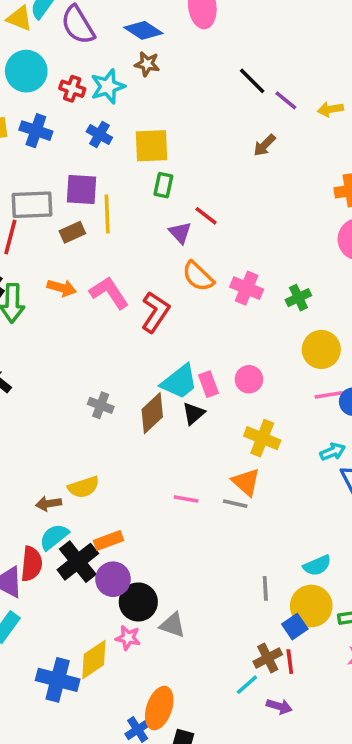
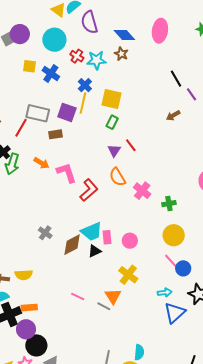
yellow line: (107, 214) -> (83, 103), moved
pink line: (329, 395) -> (171, 261), turned 42
cyan semicircle: (317, 566) -> (139, 352), turned -77

